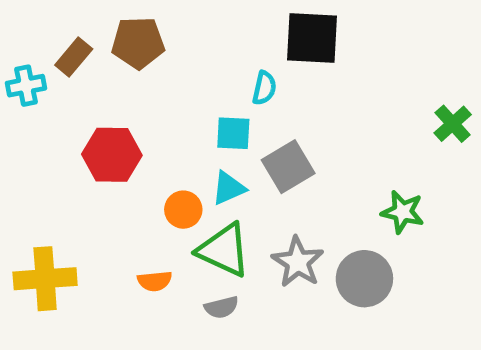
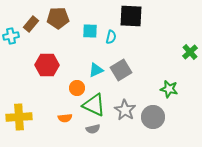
cyan square: (233, 133) -> (90, 31), moved
cyan triangle: (229, 188) -> (96, 70), moved

